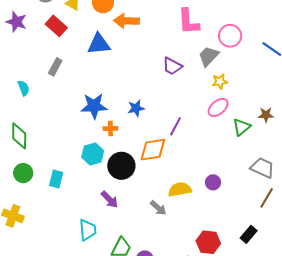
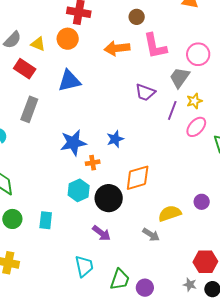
orange arrow: (126, 21) -> (117, 48), moved
gray rectangle: (55, 67) -> (29, 109), size x1.4
purple line: (176, 126) -> (172, 110), moved

